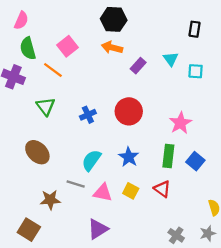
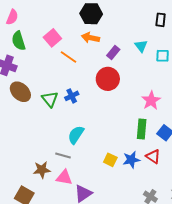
orange line: (53, 70) -> (69, 57), moved
green triangle: (46, 106) -> (50, 99), moved
red circle: (129, 111) -> (108, 79), moved
brown ellipse: (37, 152) -> (20, 92), moved
blue star: (129, 157) -> (131, 160), moved, turned 30
red triangle: (162, 189) -> (153, 156), moved
pink triangle: (103, 193) -> (64, 177), moved

